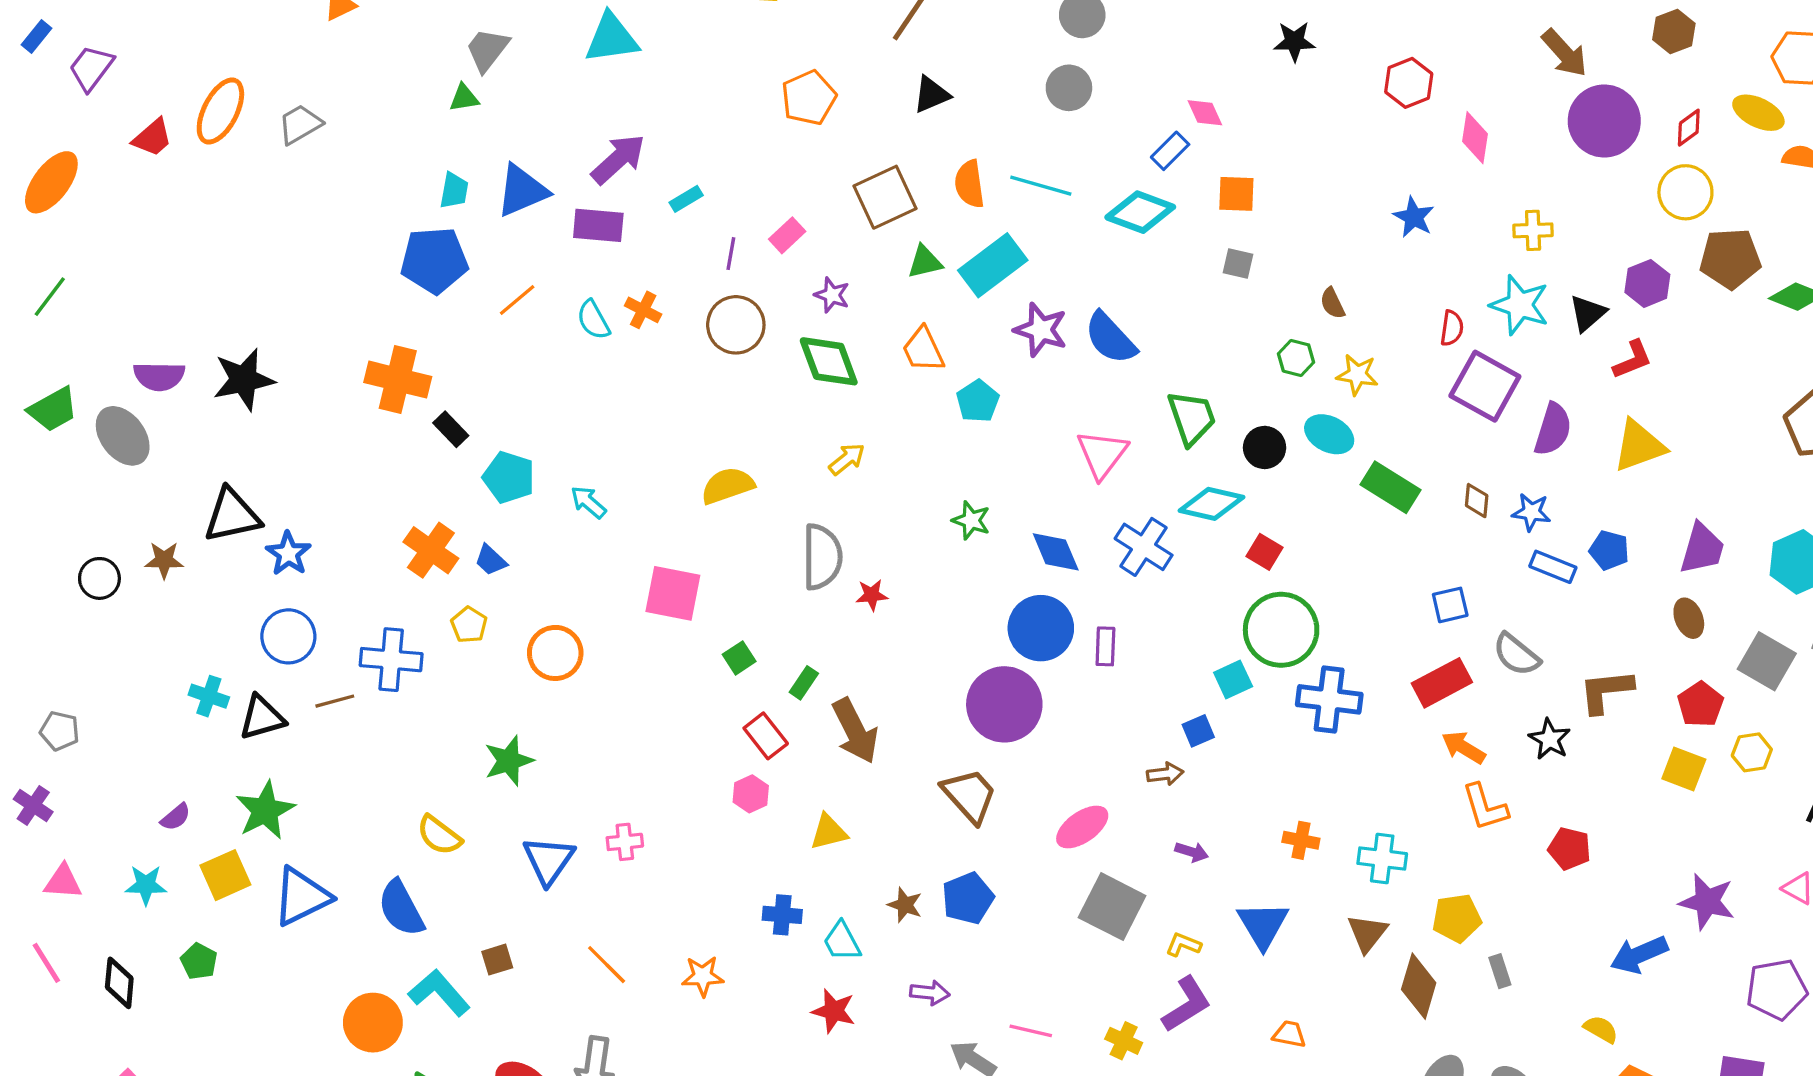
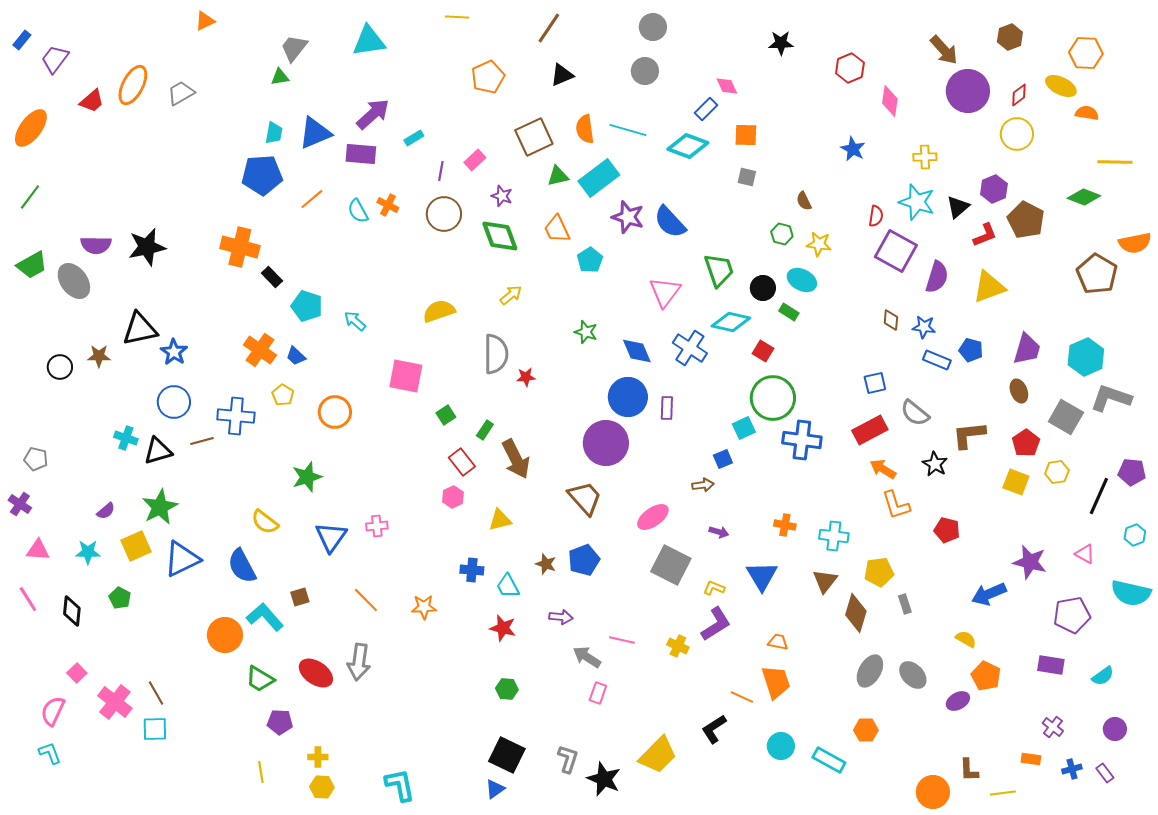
brown pentagon: (1730, 259) -> (1026, 220), moved, turned 30
green rectangle: (1390, 487) -> (789, 312), moved, size x0.6

